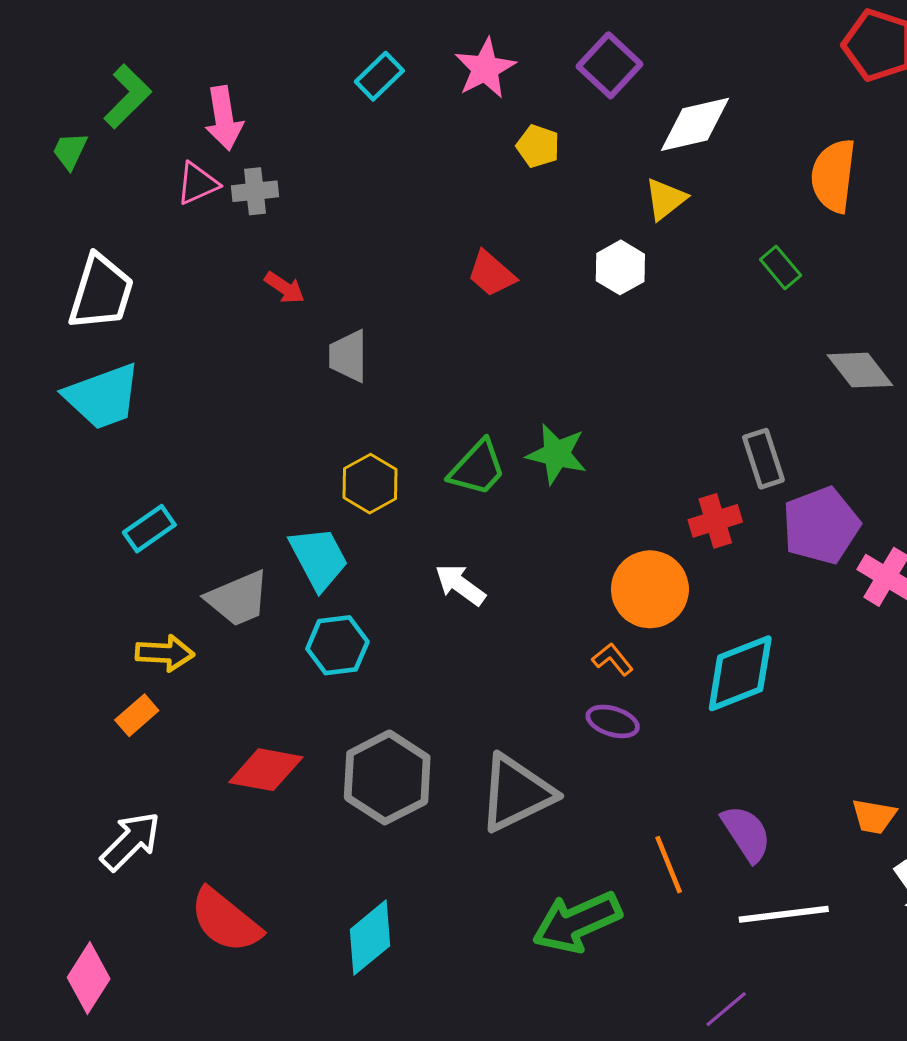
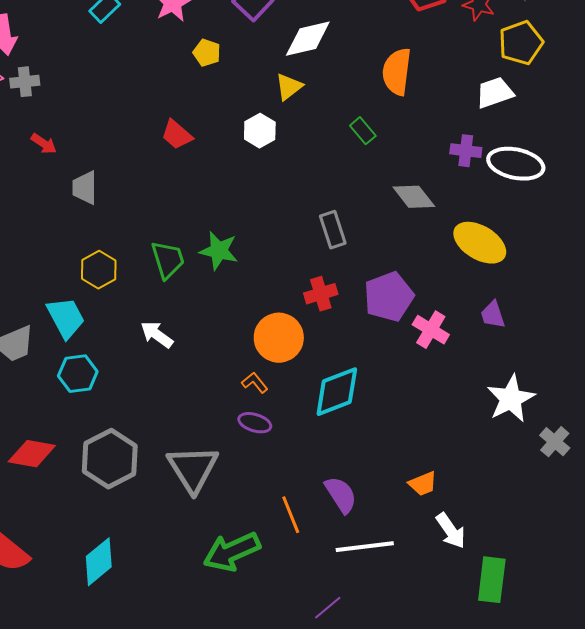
gray rectangle: (763, 459) -> (333, 230), moved
green trapezoid: (477, 468) -> (168, 260), turned -60
gray triangle: (516, 793) -> (193, 469), turned -36
orange trapezoid: (874, 816) -> (423, 484), turned -32

